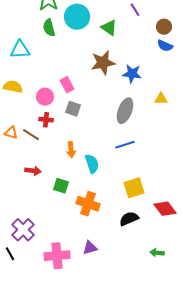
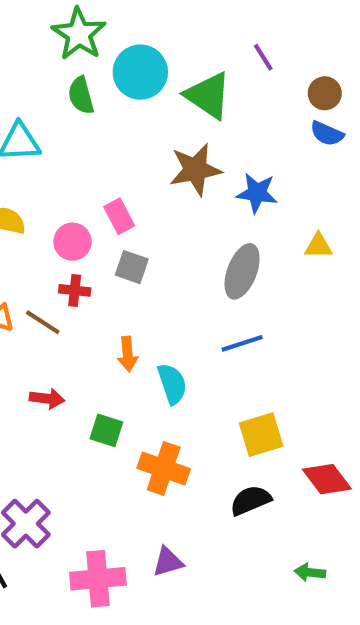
green triangle: (109, 28) -> (208, 95), size x1.4

